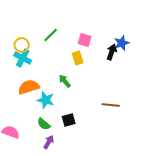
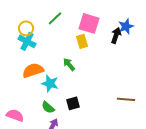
pink square: (85, 40) -> (89, 23), size x1.5
brown line: (111, 105) -> (126, 99), moved

